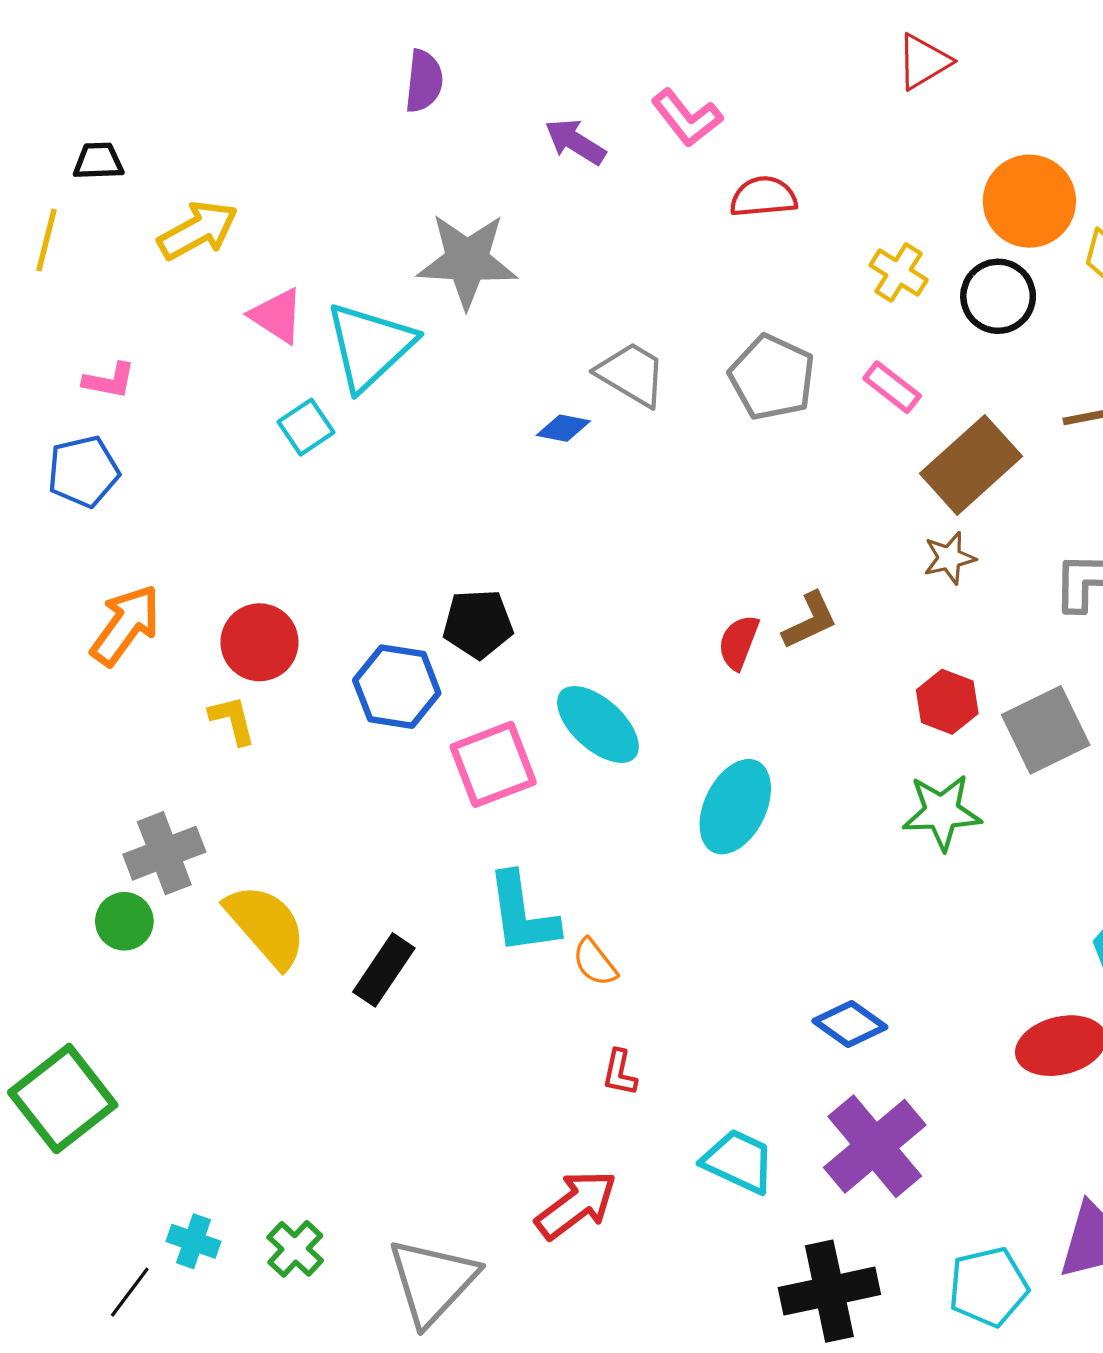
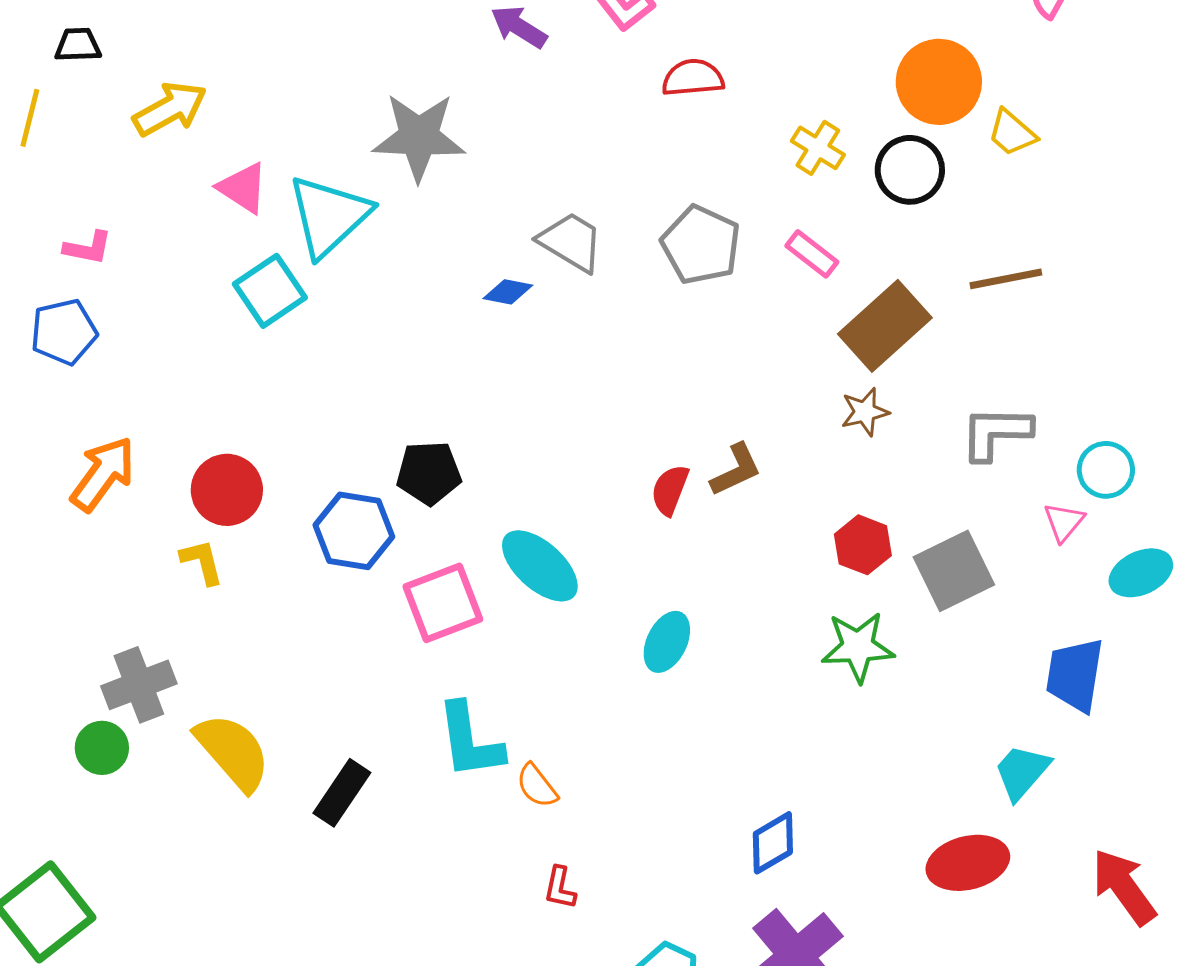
cyan square: (306, 427) -> (270, 291), size x1.4
cyan ellipse: (735, 807) -> (667, 642), size x0.7
blue diamond: (850, 1024) -> (773, 843), turned -66

